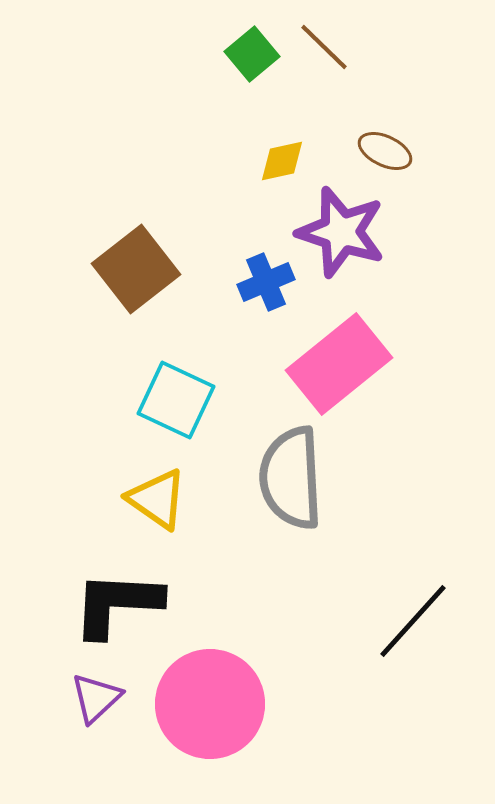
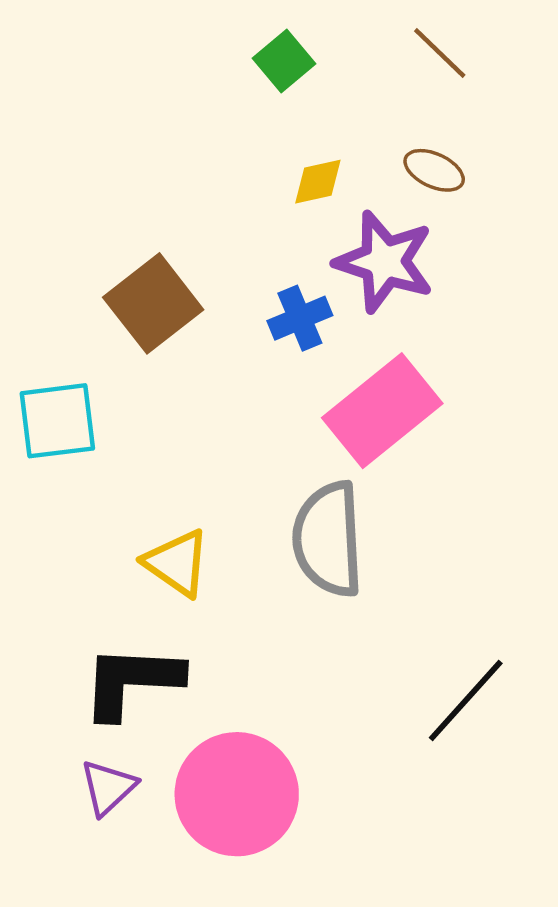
brown line: (324, 47) -> (440, 53), moved
cyan square: (176, 400) -> (57, 421), moved, turned -32

